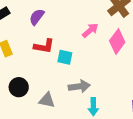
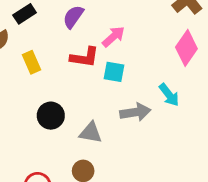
pink arrow: (90, 30) -> (114, 37), moved
cyan arrow: (93, 107) -> (169, 95), moved, turned -36

